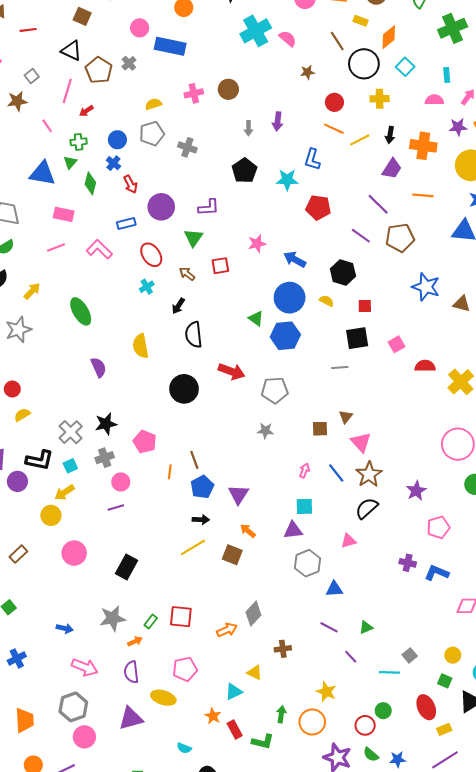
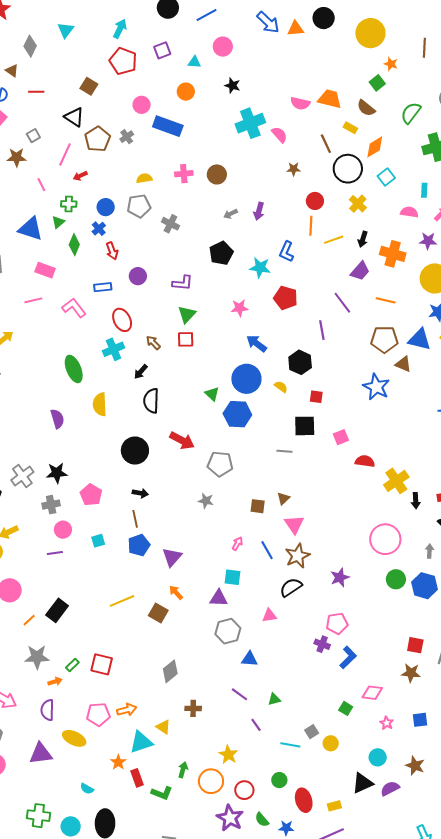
yellow cross: (380, 99) -> (358, 204), turned 36
gray arrow: (248, 128) -> (231, 214), turned 56
orange line: (334, 129) -> (311, 226), turned 60
purple circle: (161, 207) -> (138, 276), size x0.7
purple line: (361, 236) -> (322, 330), turned 36
green triangle: (193, 238) -> (187, 314), moved
brown pentagon: (400, 238) -> (384, 339), moved
pink star: (257, 244) -> (240, 308), moved
cyan cross: (147, 287) -> (114, 349), size x1.5
brown triangle: (462, 304) -> (403, 364), moved
green ellipse: (81, 311) -> (74, 369), moved
cyan square: (70, 466) -> (98, 541), moved
orange line: (170, 472) -> (29, 620), moved, turned 32
black arrow: (201, 520) -> (140, 493), moved
pink pentagon: (438, 527) -> (337, 623), moved
blue L-shape: (437, 573) -> (348, 657), turned 105
orange arrow: (227, 630) -> (127, 710), moved
yellow circle: (453, 655) -> (331, 743), moved
green square: (445, 681) -> (346, 708), moved
cyan triangle: (234, 692) -> (141, 742), size x1.4
red ellipse: (426, 707) -> (304, 800), moved
red circle: (365, 725) -> (244, 790), moved

